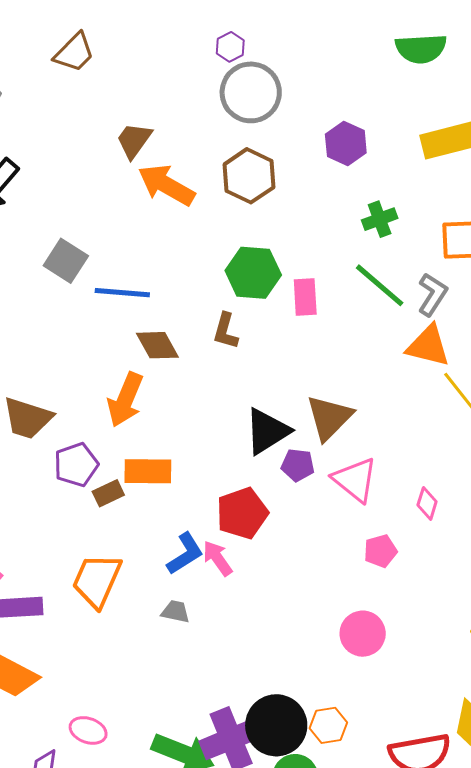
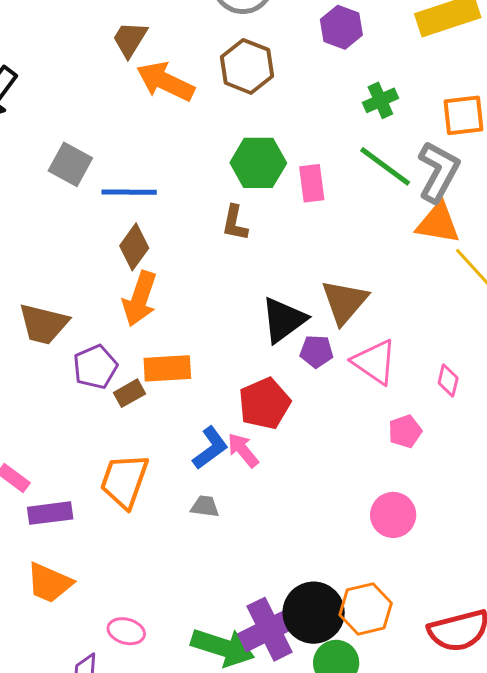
gray L-shape: (432, 294) -> (438, 172), size x1.4
brown diamond: (157, 345) -> (134, 247), moved, turned 69
orange hexagon: (328, 725) -> (366, 609), size x1.4

